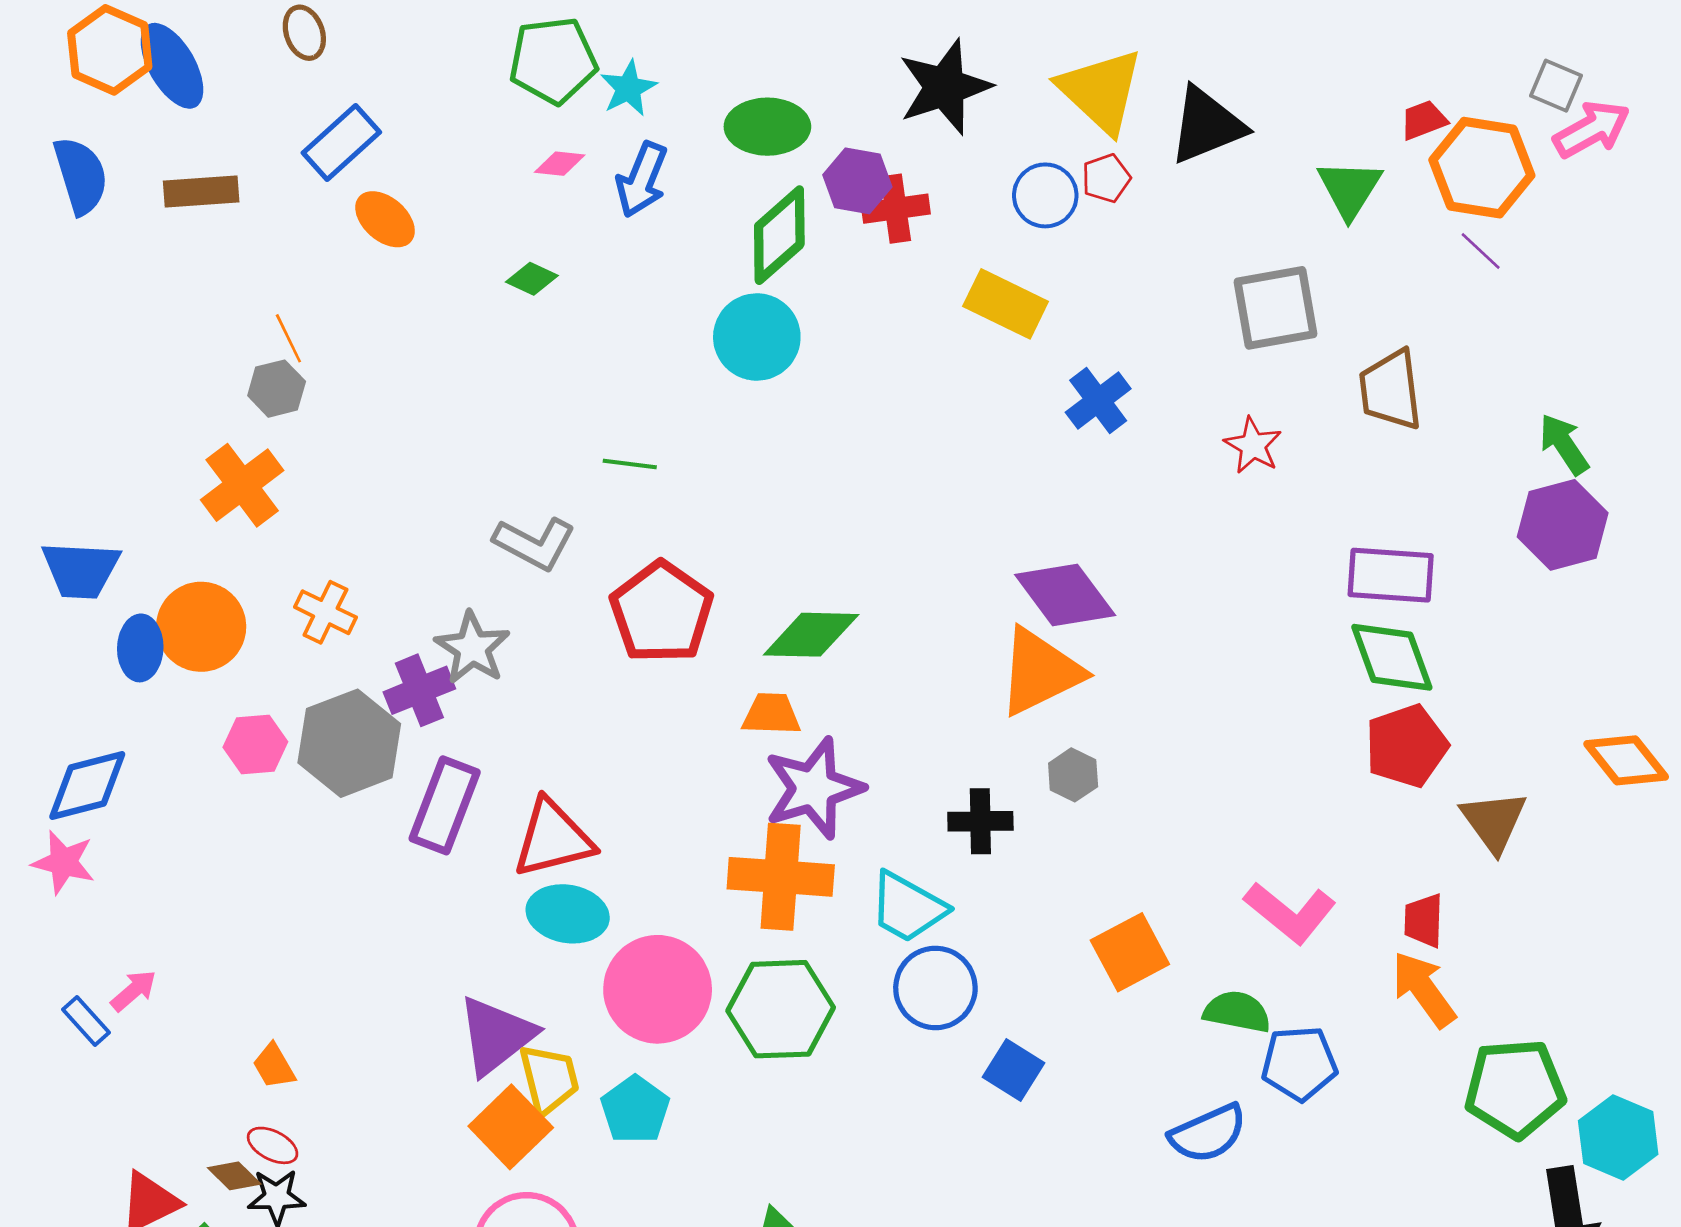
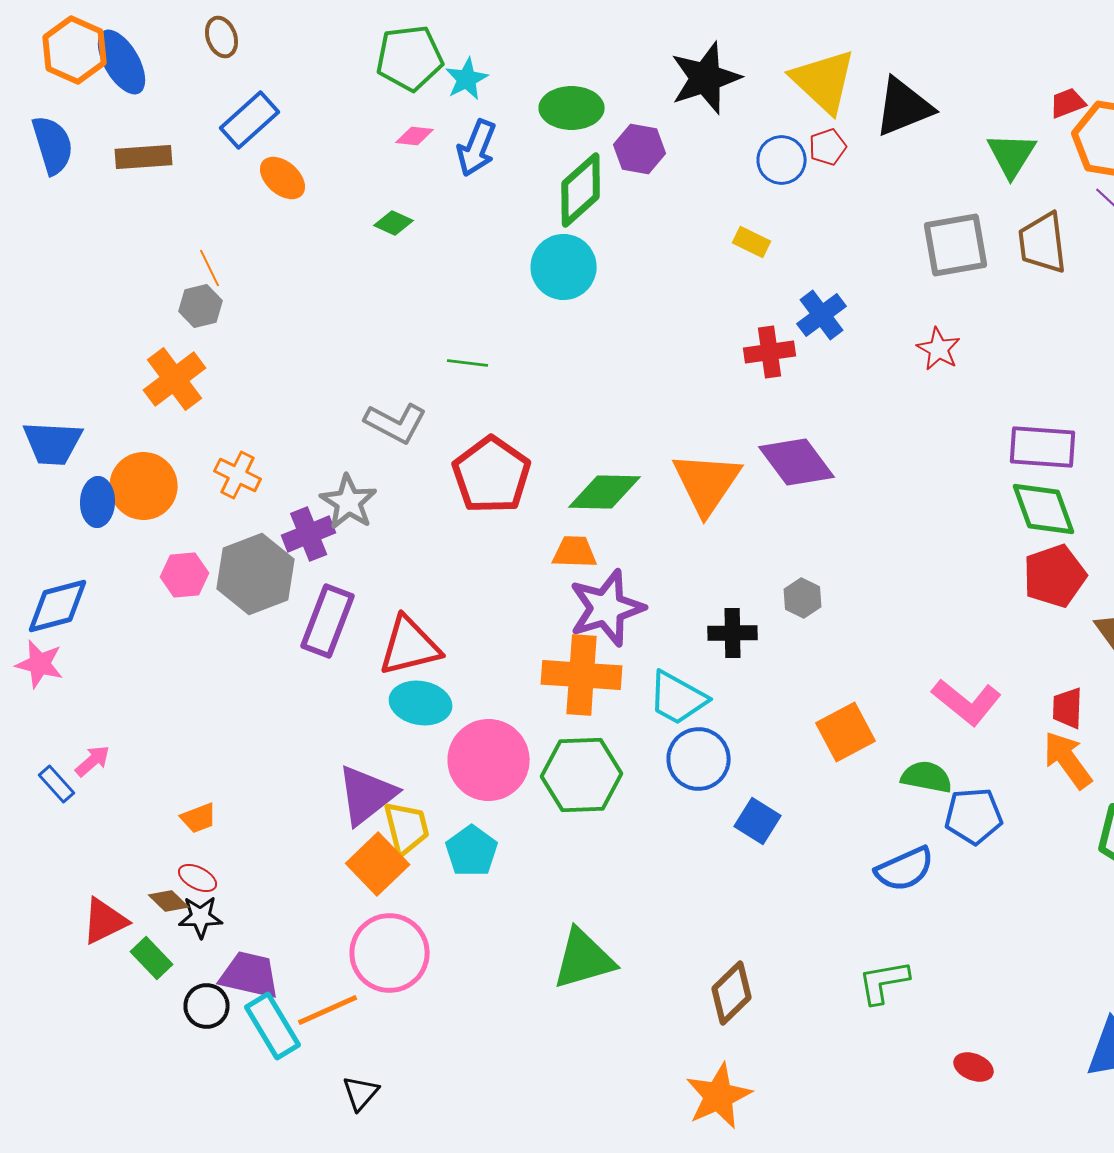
red cross: (896, 209) -> (770, 352), moved
yellow rectangle: (1006, 304) -> (752, 242), size x0.6
brown trapezoid: (1391, 390) -> (1043, 243), moved
orange triangle: (1040, 672) -> (707, 483), moved, turned -30
orange trapezoid: (274, 1066) -> (199, 818), turned -81

